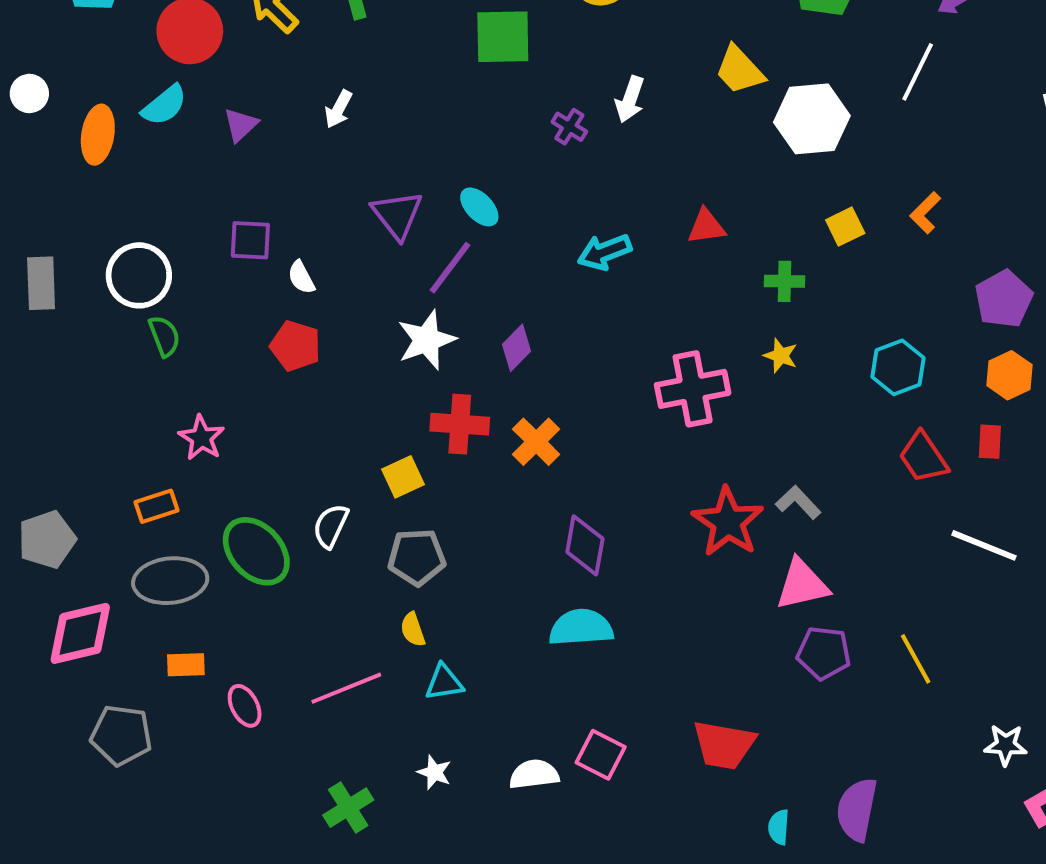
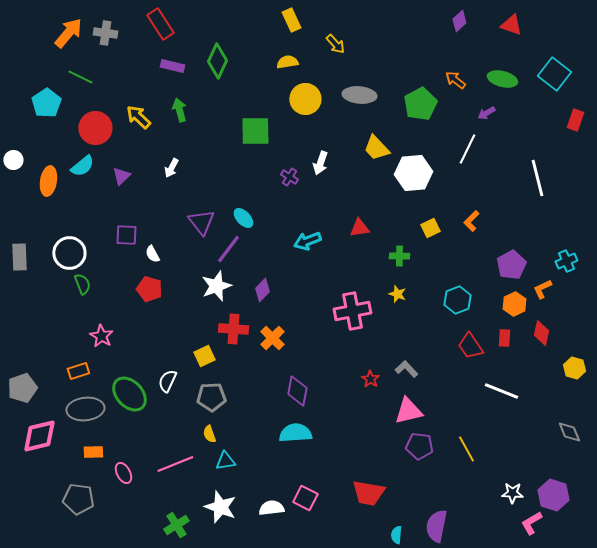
red star: (728, 522) -> (370, 379), size x0.5
gray pentagon: (121, 735) -> (78, 499), moved
white star: (434, 772) -> (220, 507), size x1.8

